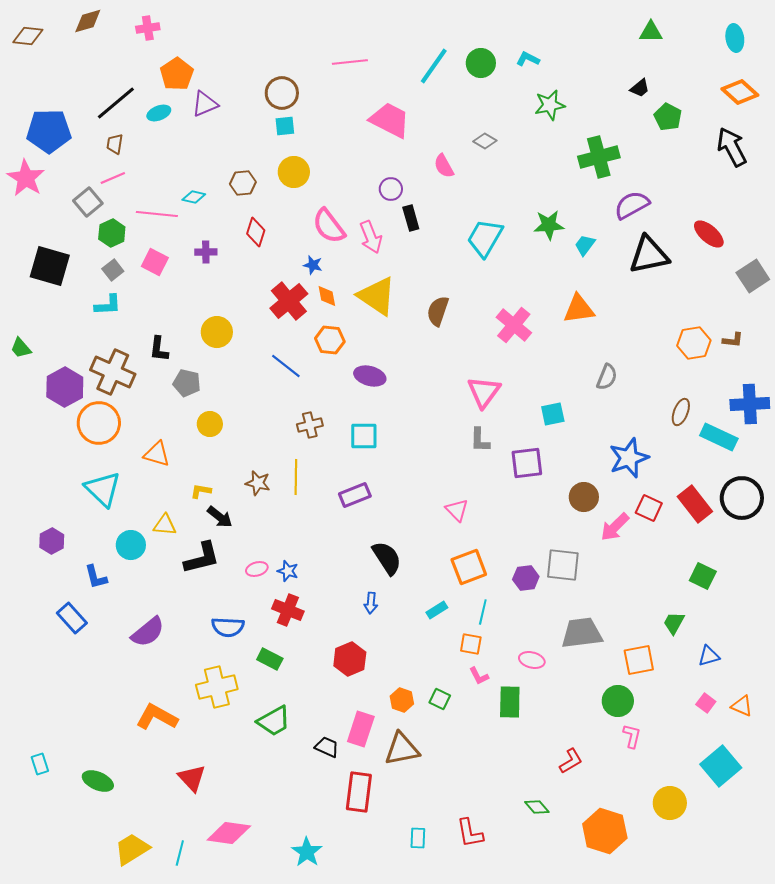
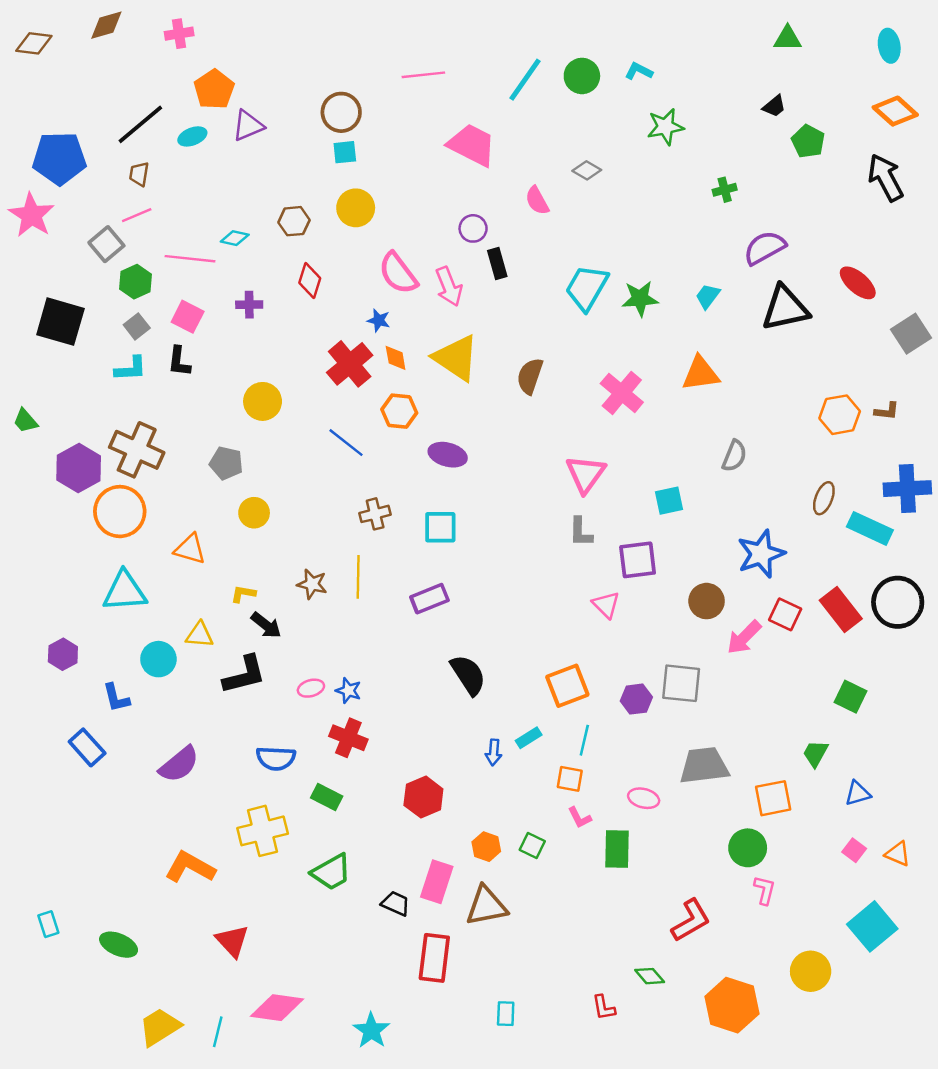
green cross: (599, 157) -> (725, 190), size x0.5
green star: (549, 225) -> (640, 299), moved
black L-shape: (159, 349) -> (179, 361), moved
cyan triangle: (103, 489) -> (125, 591), turned -48
pink triangle: (457, 510) -> (606, 605), moved
blue arrow: (371, 603) -> (494, 752), moved
red L-shape: (571, 761) -> (691, 920), size x1.4
red L-shape: (470, 833) -> (604, 1008), moved, size x0.7

